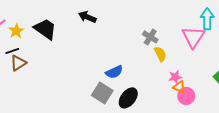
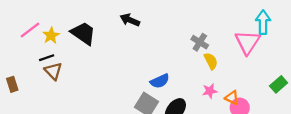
brown triangle: (18, 63) -> (53, 71), turned -42
pink star: (175, 77) -> (210, 91), moved

